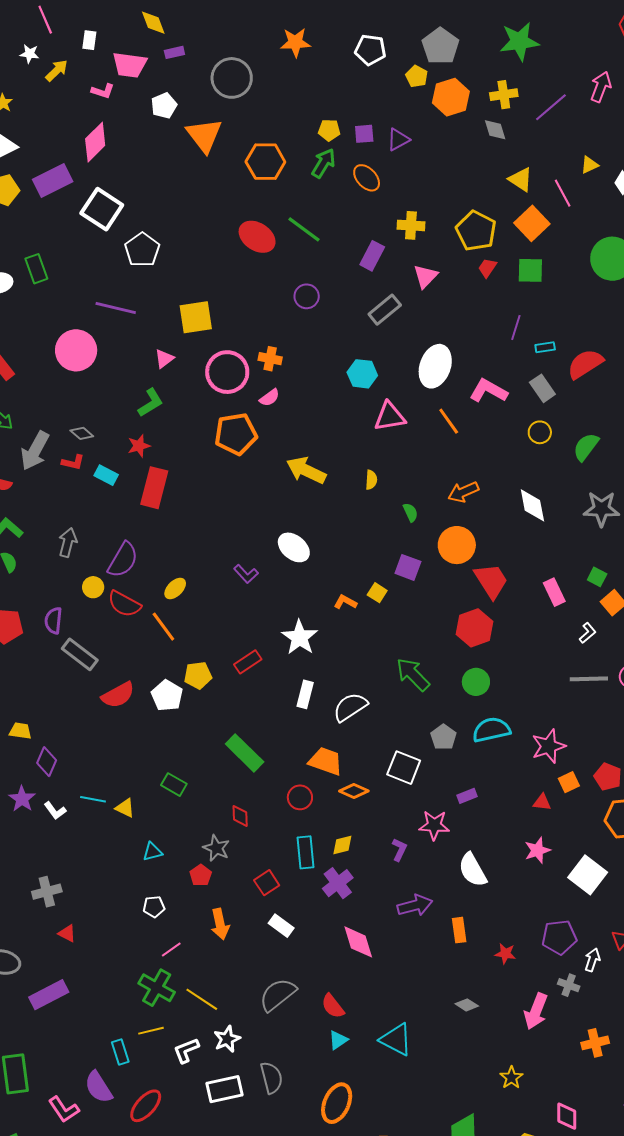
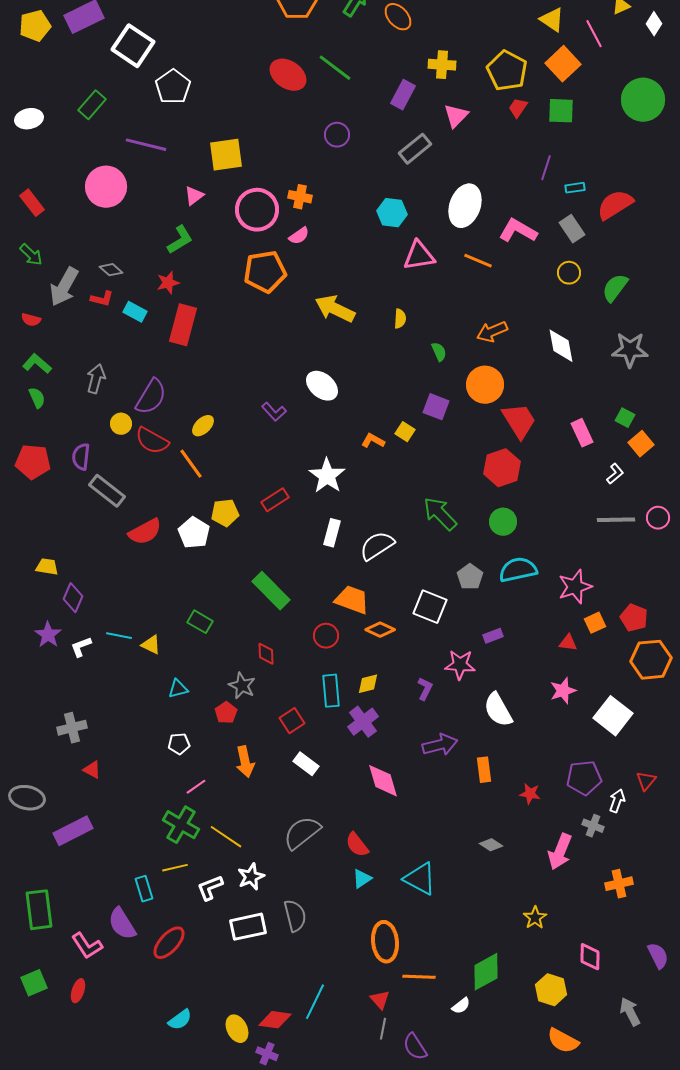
green rectangle: (36, 269) -> (92, 105), moved, turned 60
orange line: (449, 421) -> (478, 261), turned -32
white L-shape: (55, 811) -> (81, 647), turned 105
orange ellipse: (337, 1103) -> (385, 942), moved, turned -30

